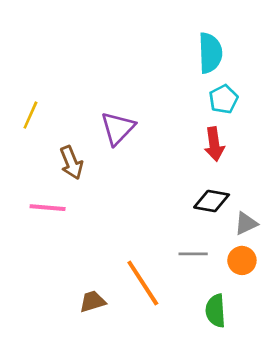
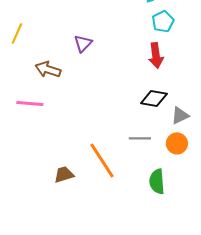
purple triangle: (118, 128) -> (83, 43), size x0.7
brown arrow: (71, 163) -> (48, 69), turned 130

